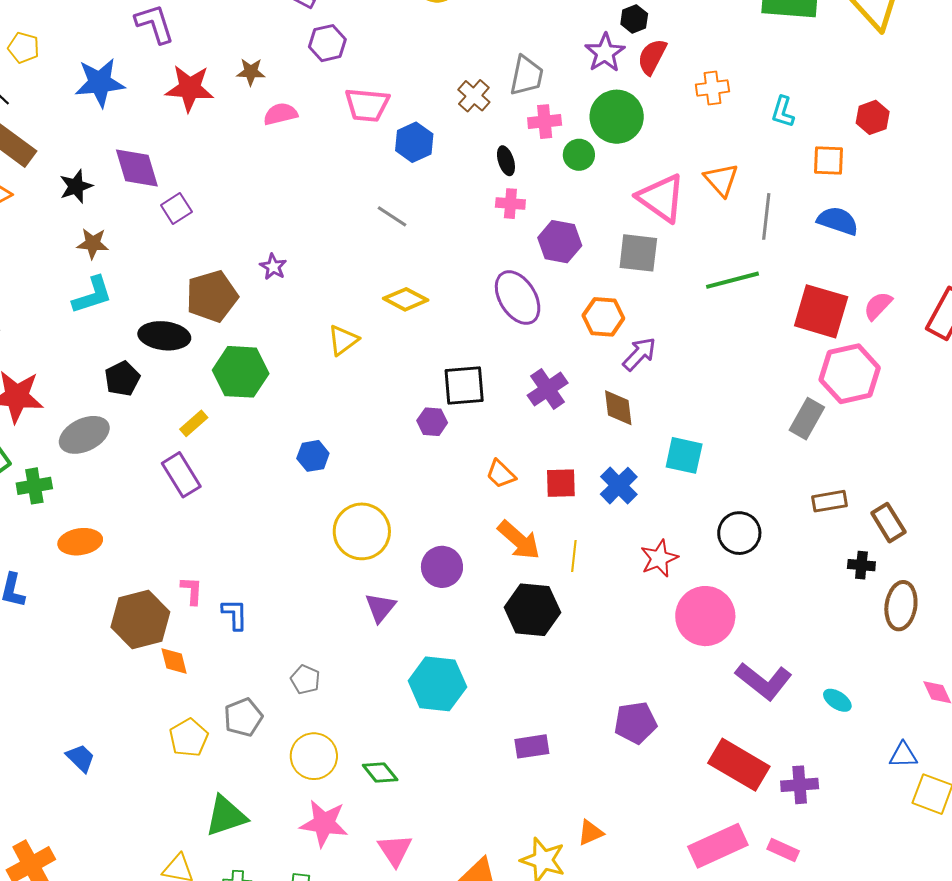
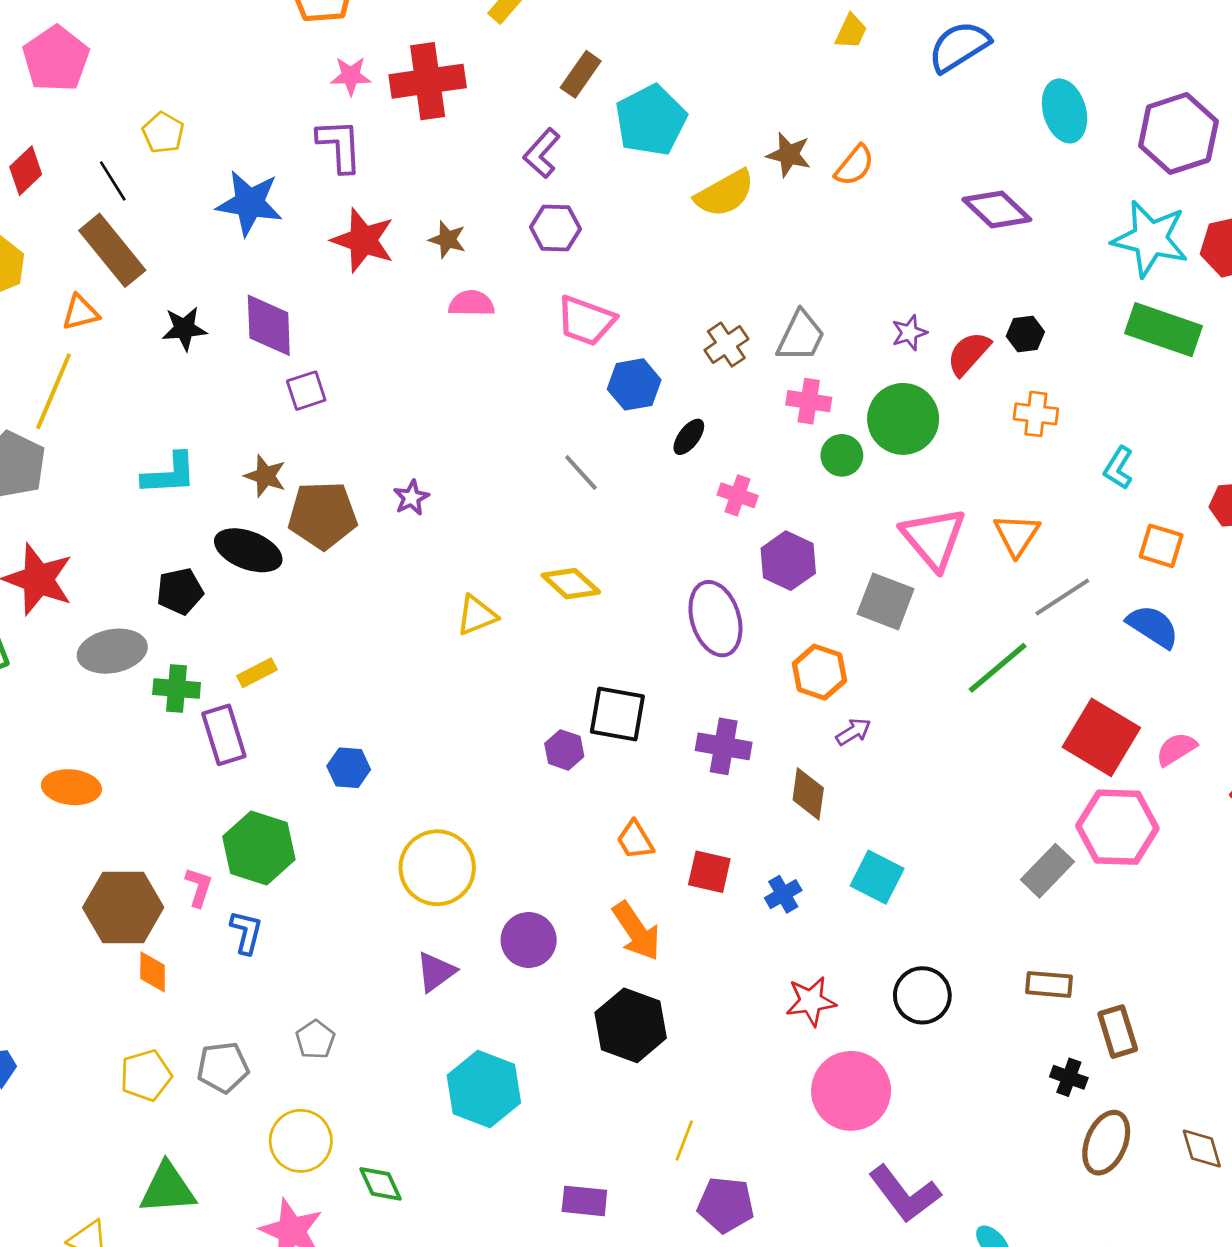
black hexagon: (634, 19) -> (1025, 334), moved
purple star: (605, 53) -> (909, 333), size x0.7
black ellipse: (506, 161) -> (689, 437), moved, turned 40
gray line: (766, 216) -> (1062, 597), turned 36
brown star: (93, 243) -> (265, 476), moved
green line: (732, 280) -> (998, 668), turned -40
purple arrow: (639, 354) -> (853, 732), size x0.7
green hexagon: (241, 372) -> (259, 848), moved
purple cross: (548, 389) -> (724, 746), turned 30
blue hexagon: (313, 456) -> (349, 768), moved
green cross: (34, 486) -> (177, 689), moved
blue cross: (619, 486) -> (783, 894), size x0.7
yellow line: (574, 556) -> (684, 1140), moved

